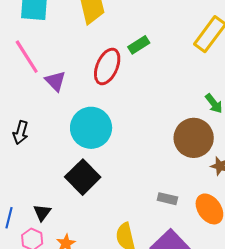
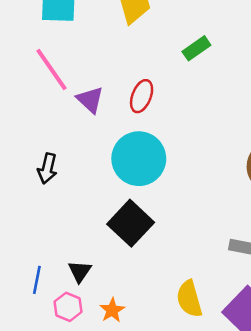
red ellipse: (107, 66) -> (142, 96), moved, size x0.7

